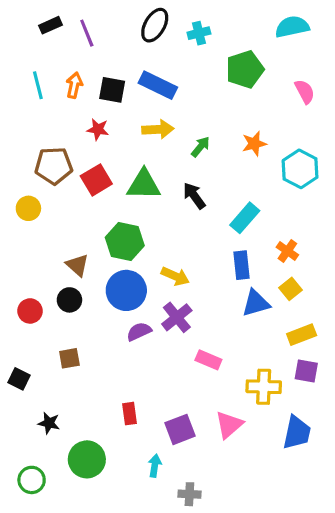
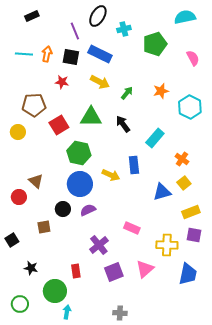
purple line: (87, 33) -> (75, 31), moved
cyan cross: (199, 33) -> (124, 29), moved
cyan line: (38, 85) -> (24, 54), turned -72
yellow arrow: (158, 129) -> (100, 82), turned 30
red square: (96, 180) -> (59, 125), moved
brown triangle: (77, 265) -> (36, 181), moved
blue rectangle: (242, 265) -> (134, 165), moved
black circle: (69, 300) -> (63, 209), moved
purple cross: (177, 317) -> (99, 245), moved
black square: (19, 379) -> (12, 240), turned 32
red rectangle: (129, 414) -> (76, 271), moved
cyan arrow: (155, 466) -> (67, 312), moved

